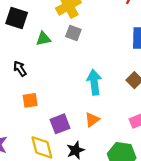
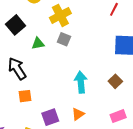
black square: (17, 18) -> (15, 25), turned 30
black arrow: (20, 69) -> (17, 69), size x1.6

